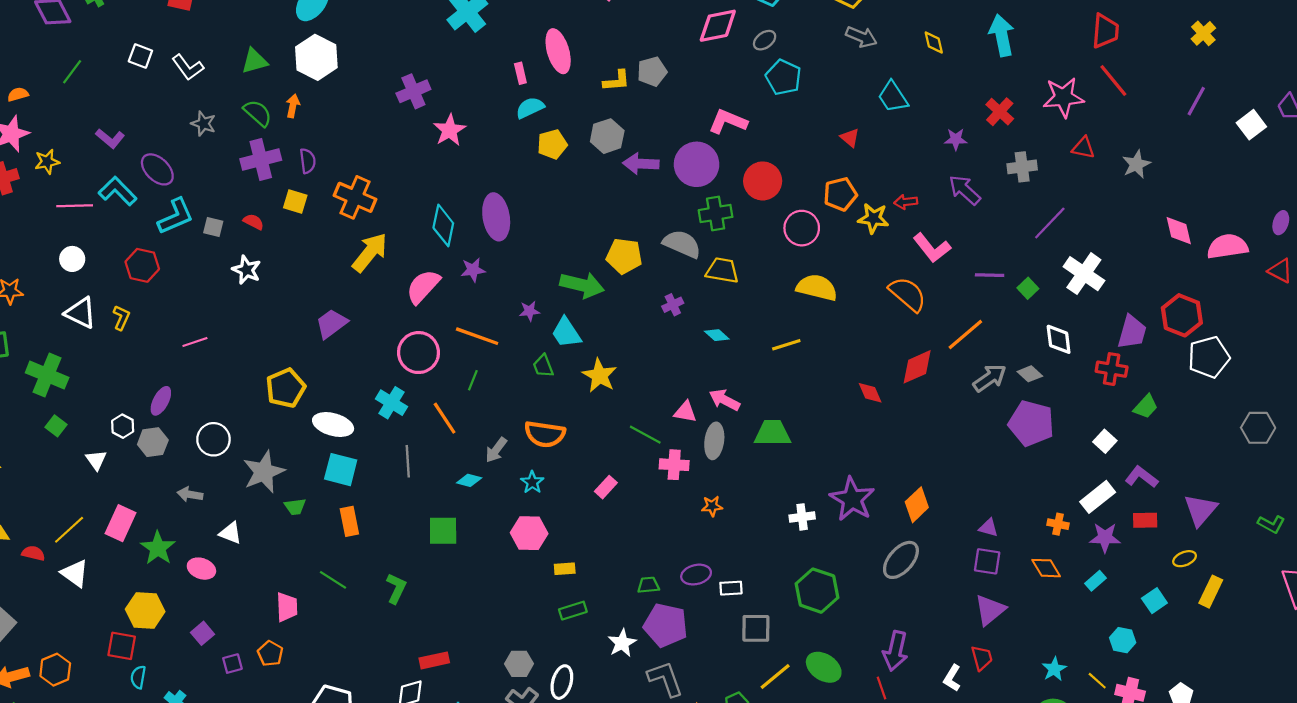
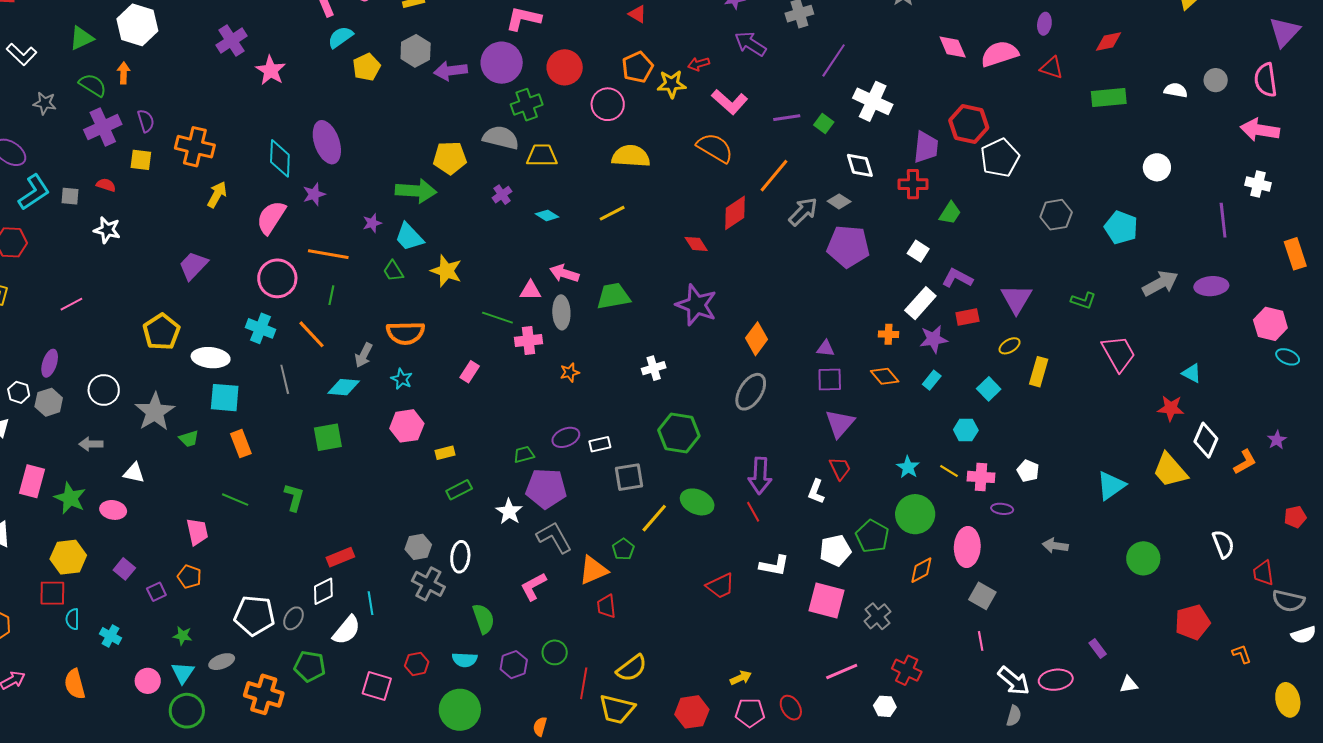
yellow arrow: (370, 252) -> (217, 195), size x0.7
cyan diamond: (469, 480) -> (344, 387), size x1.4
purple star: (852, 499) -> (696, 305), moved

